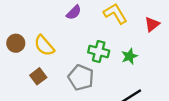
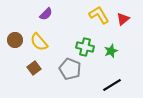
purple semicircle: (74, 12) -> (46, 14), moved
red triangle: (152, 24) -> (123, 19), moved

